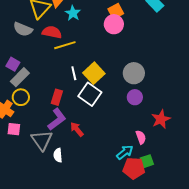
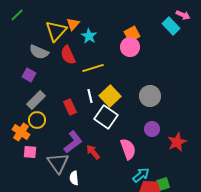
red semicircle: (52, 32) -> (68, 55), turned -126
yellow line: (65, 45) -> (93, 68), moved
purple square: (13, 64) -> (29, 75), moved
red rectangle: (57, 97) -> (70, 107), moved, turned -42
purple circle: (135, 97) -> (152, 129), moved
pink semicircle: (141, 137) -> (128, 149), moved, size x1.5

